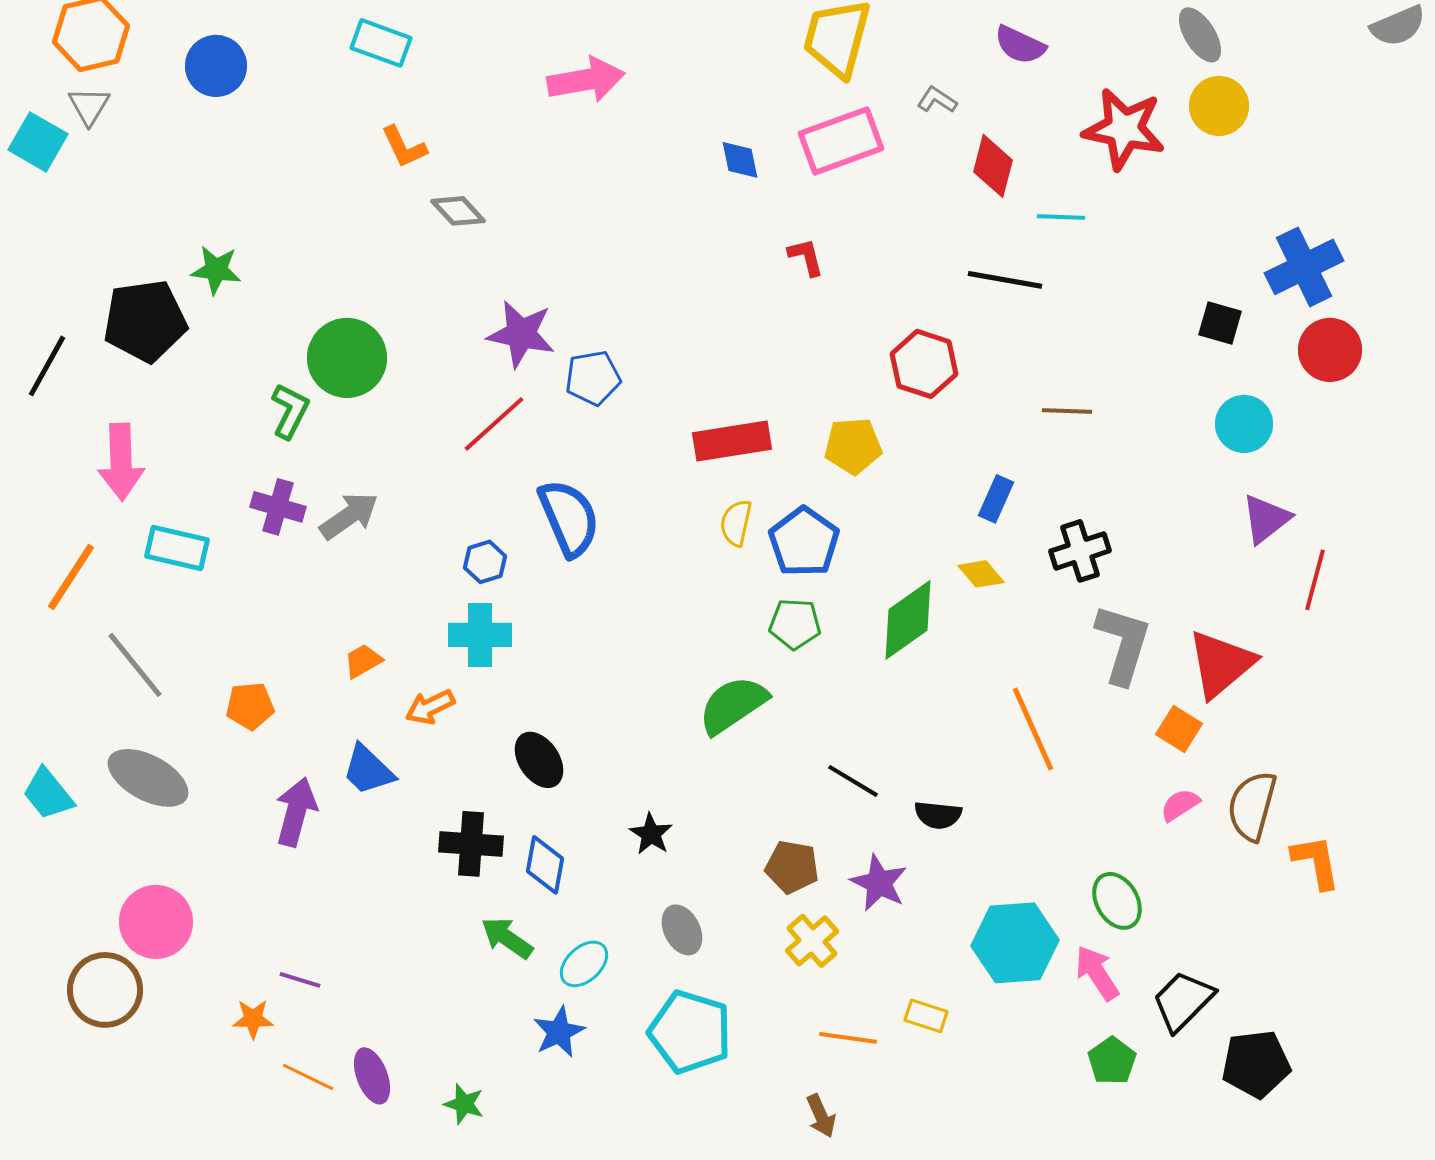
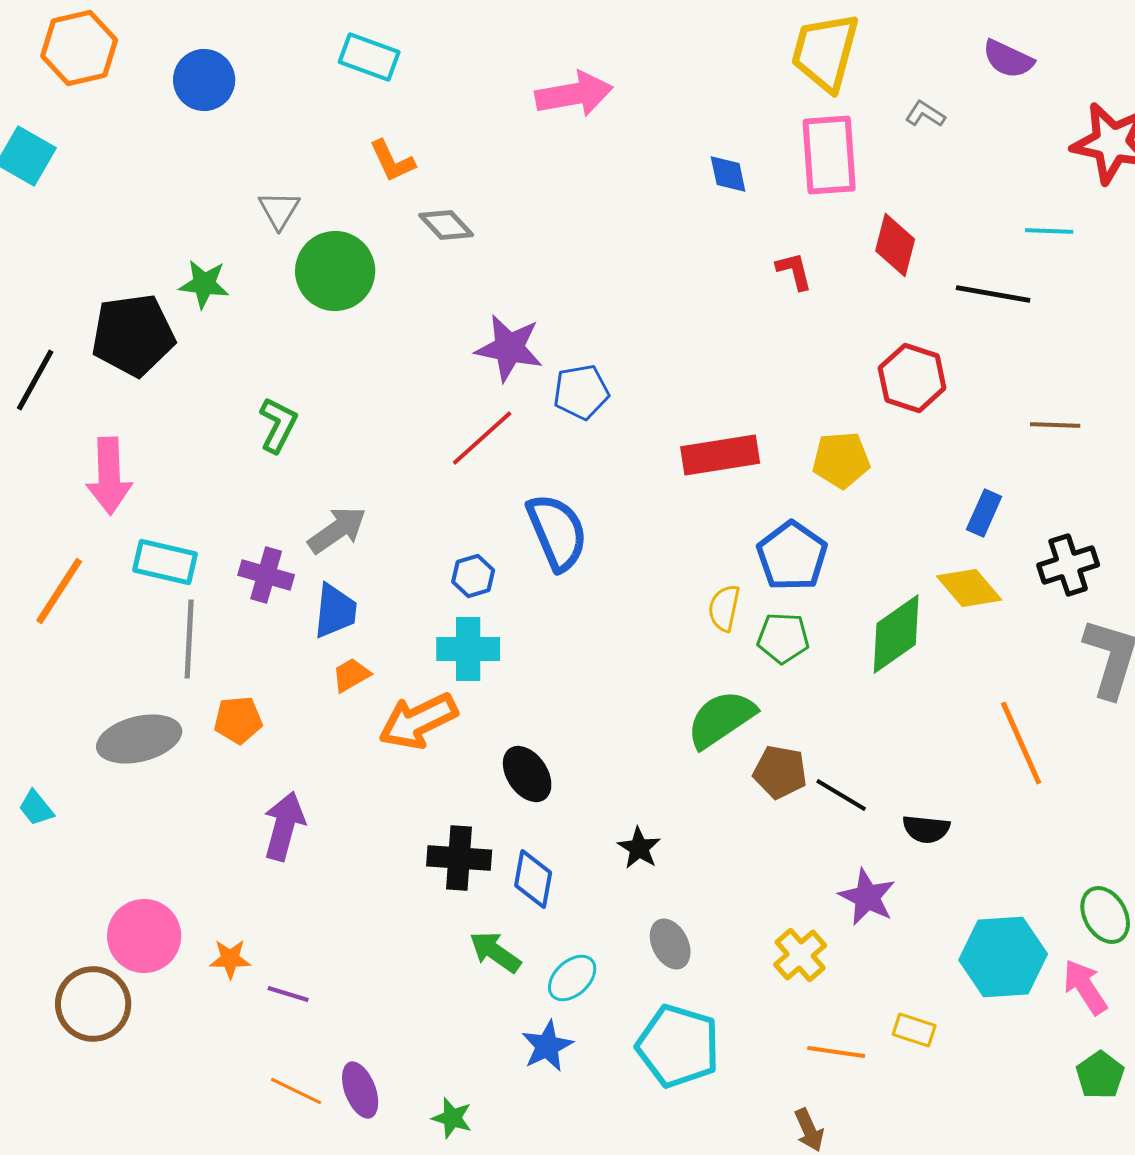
gray triangle: (89, 106) -> (279, 210), moved
pink rectangle: (841, 141) -> (829, 155), turned -74
red diamond: (993, 166) -> (895, 245), moved
green circle: (347, 358) -> (335, 271), moved
purple cross: (278, 507) -> (266, 575), moved
yellow semicircle: (736, 523) -> (724, 608), moved
yellow diamond: (981, 574) -> (969, 588), size x1.4
gray line: (135, 665) -> (189, 639), moved, turned 42
orange arrow: (430, 707) -> (418, 721), size x1.6
blue trapezoid: (368, 770) -> (335, 611), moved, turned -128
gray ellipse: (148, 778) -> (139, 739), moved, turned -42
cyan trapezoid: (48, 794) -> (36, 808), size x0.7
brown pentagon: (792, 867) -> (780, 772), moved
orange star: (253, 1019) -> (230, 959), moved

